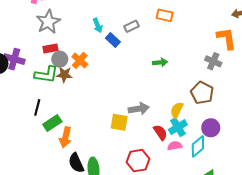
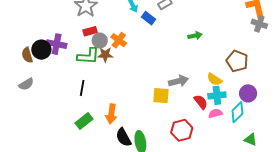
gray cross: (213, 61) -> (259, 24), moved
yellow semicircle: (177, 110) -> (214, 79), turned -77
green rectangle: (52, 123) -> (84, 121), moved
cyan cross: (178, 127) -> (217, 95), turned 30

